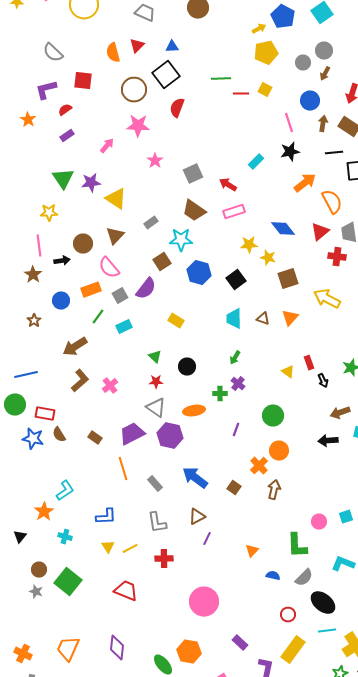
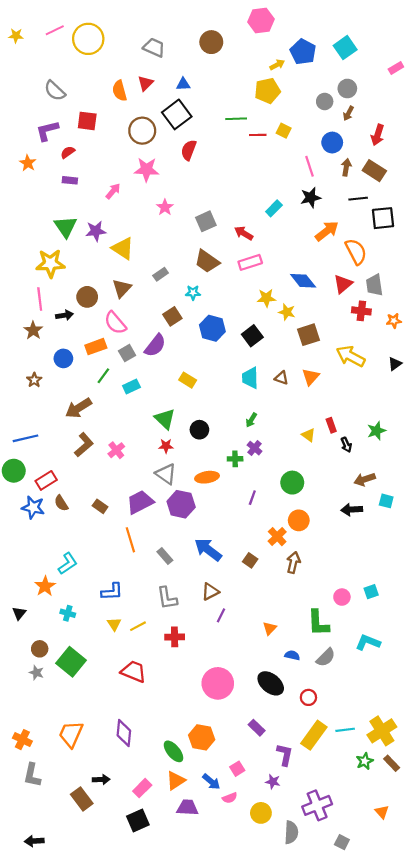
yellow pentagon: (266, 53) -> (267, 91), moved
purple rectangle: (67, 136) -> (70, 180), turned 40
yellow star: (49, 213) -> (50, 263), size x1.5
cyan star: (181, 240) -> (193, 293), size x0.6
green triangle: (155, 357) -> (165, 419), size x1.5
red rectangle: (45, 414) -> (46, 480), turned -42
black ellipse: (323, 603) -> (271, 683), moved
cyan line: (327, 631) -> (345, 730), moved

